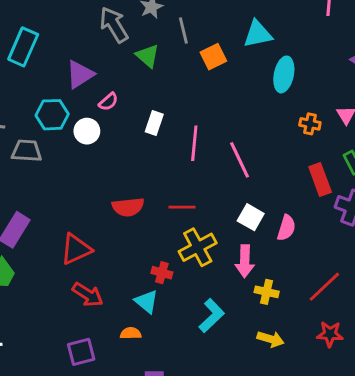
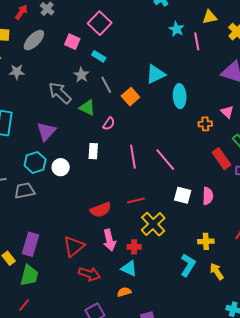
pink semicircle: (108, 102) -> (109, 124), moved
white rectangle: (154, 123) -> (93, 151), moved
pink arrow: (245, 261) -> (109, 240), moved
cyan L-shape: (212, 316) -> (188, 265), moved
yellow arrow: (271, 339) -> (217, 271), turned -126

